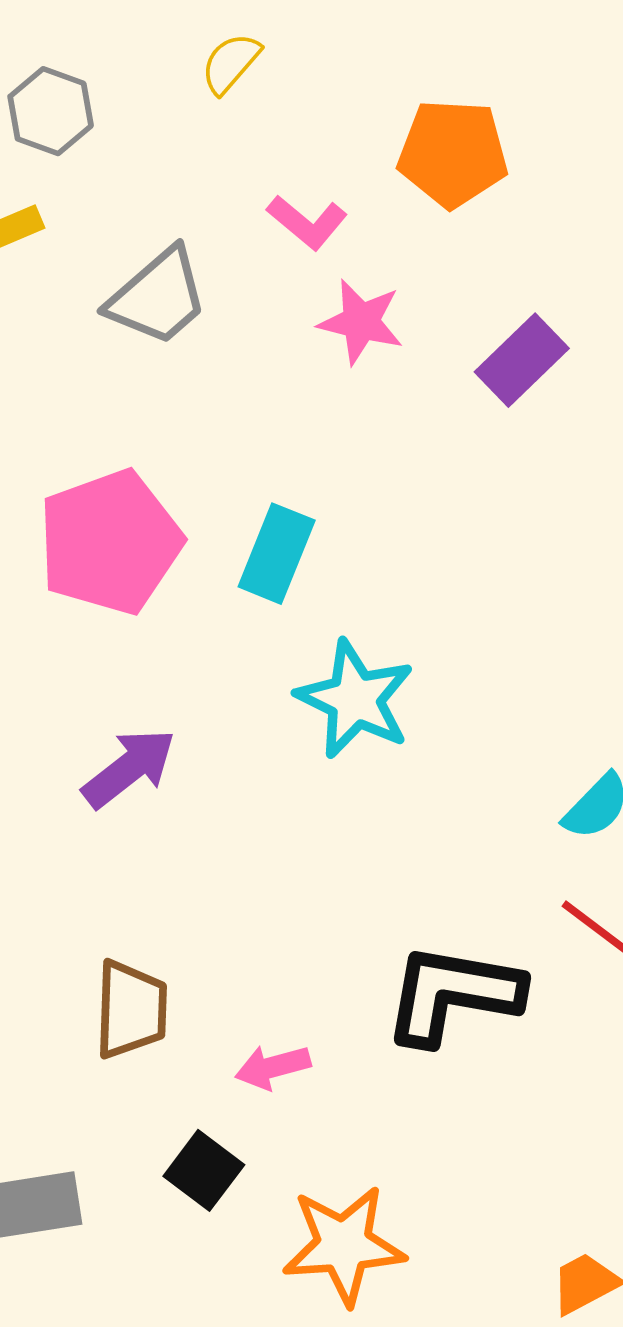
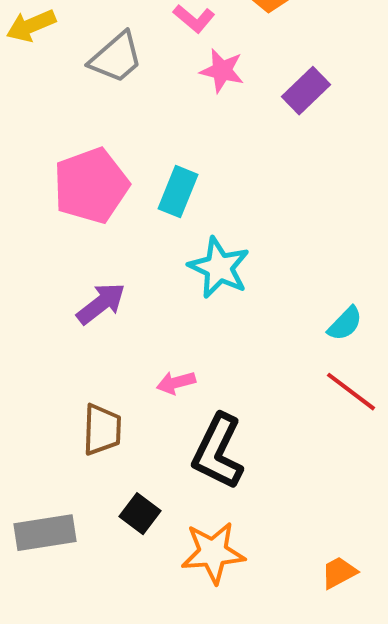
black L-shape: (453, 994) -> (218, 452), moved, turned -74
pink arrow: (273, 1067) -> (176, 383), moved

